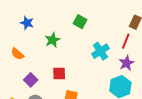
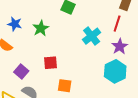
blue star: (27, 23) -> (15, 24), moved

